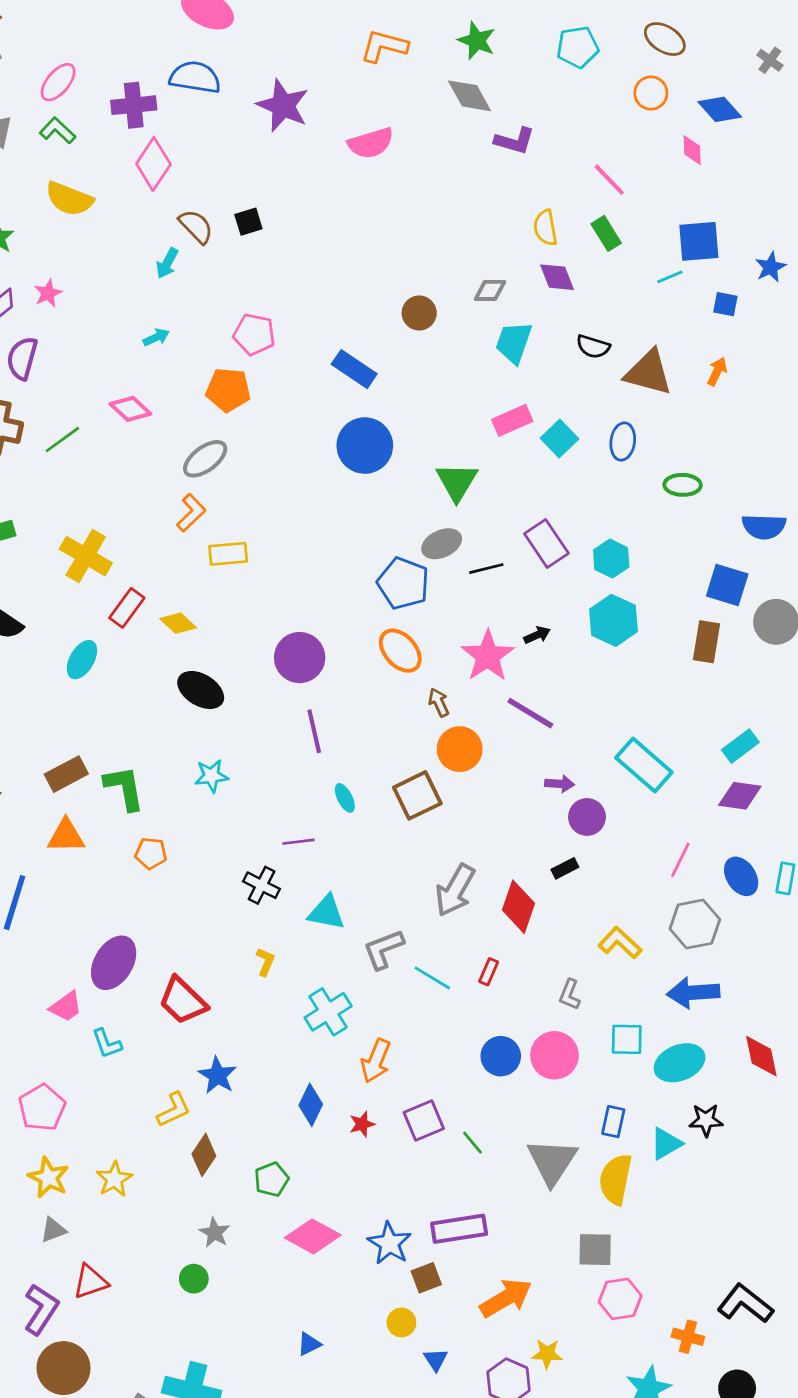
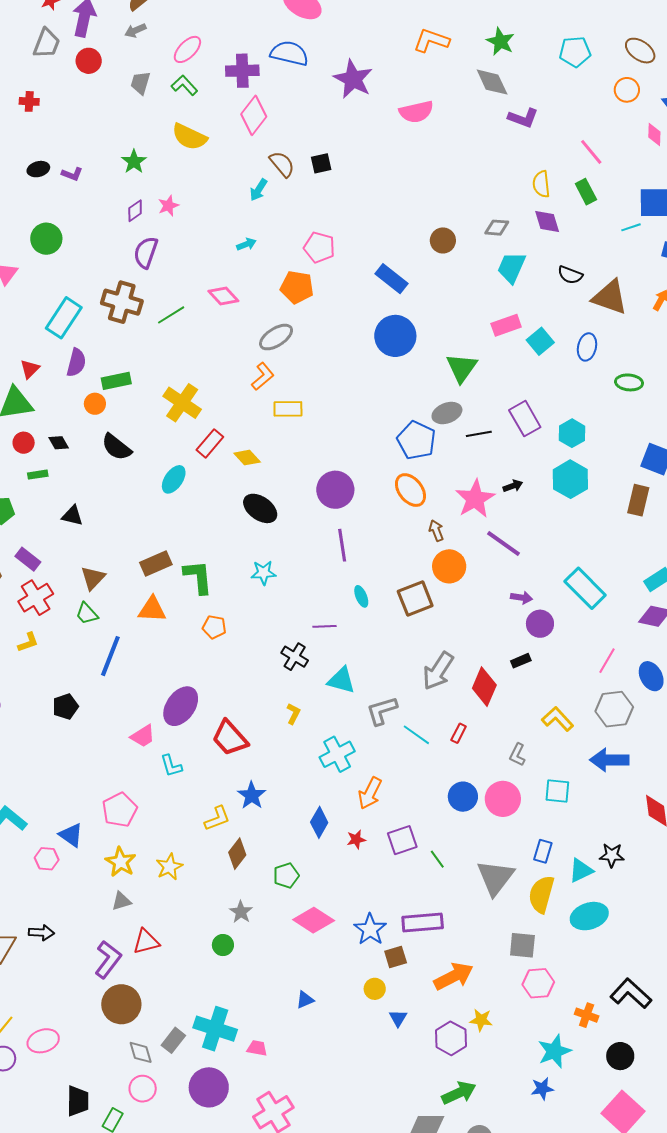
cyan ellipse: (680, 1063) -> (589, 916), moved

